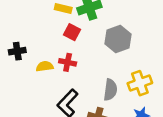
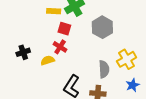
red cross: (68, 62) -> (60, 47), moved, turned 32

